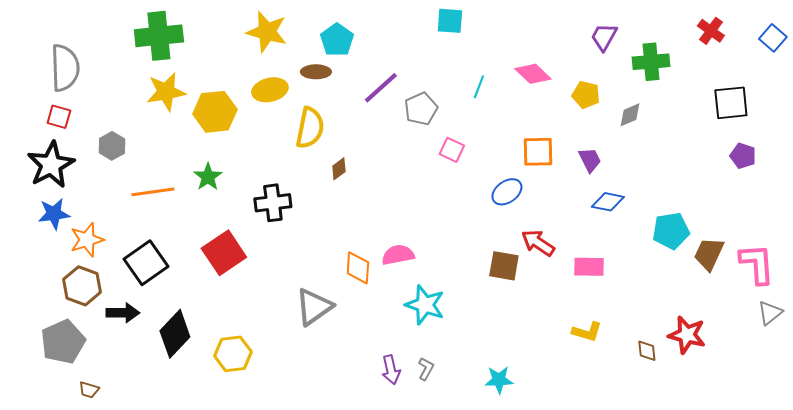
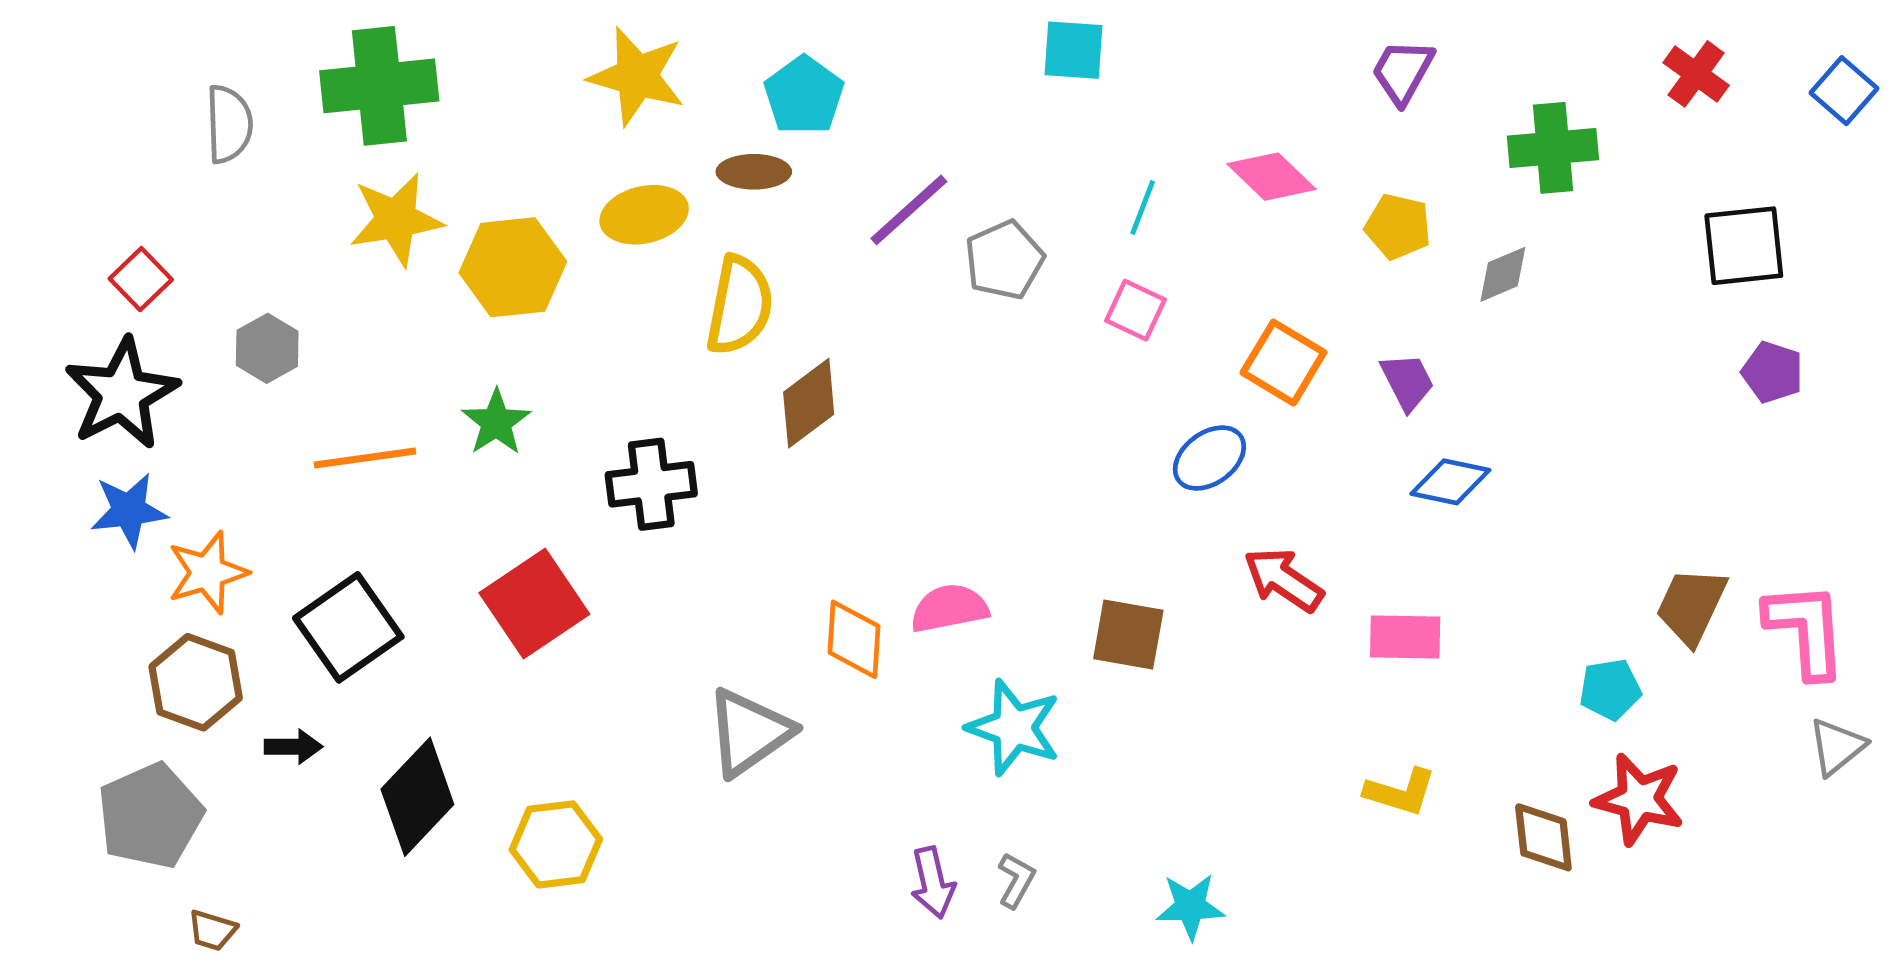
purple trapezoid: (604, 37) -> (1403, 72), moved
gray semicircle: (65, 68) -> (229, 124), moved, size x0.7
red square: (59, 117) -> (141, 279), turned 30
pink square: (452, 150) -> (1136, 310), moved
orange square: (538, 152) -> (1283, 363), turned 32
brown diamond: (339, 169) -> (809, 403), size x1.6
cyan pentagon: (671, 231) -> (1610, 689), moved, size x0.7
brown square: (504, 266) -> (1128, 635), moved
black arrow: (123, 313) -> (293, 747), size x0.7
brown diamond: (647, 351) -> (1543, 837), size x1.4

